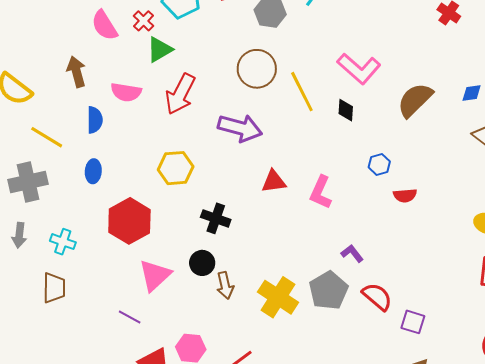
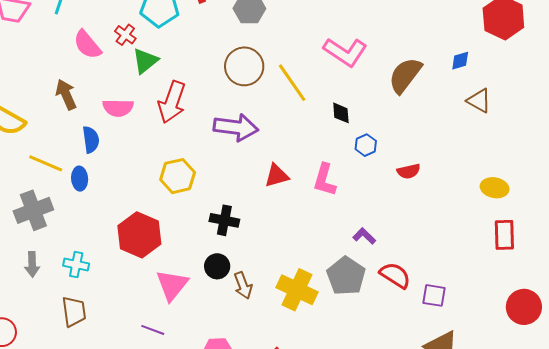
black diamond: (346, 110) -> (341, 113), moved
blue hexagon: (379, 164) -> (366, 145), moved
blue ellipse: (93, 171) -> (80, 179), moved

